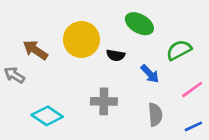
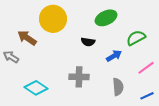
green ellipse: (139, 24) -> (106, 18), turned -55
yellow circle: (81, 40) -> (53, 19), moved
blue arrow: (150, 74) -> (114, 56), turned -77

